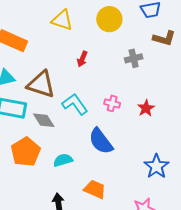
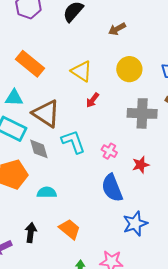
yellow triangle: (62, 20) -> (82, 71), moved
gray cross: (134, 58) -> (142, 113), size x1.6
blue semicircle: (101, 141) -> (112, 188), moved

